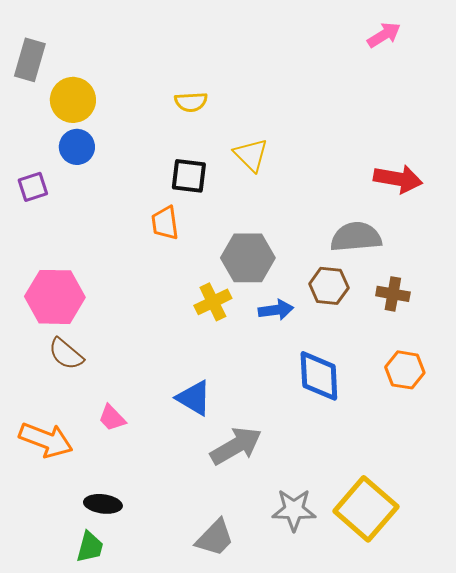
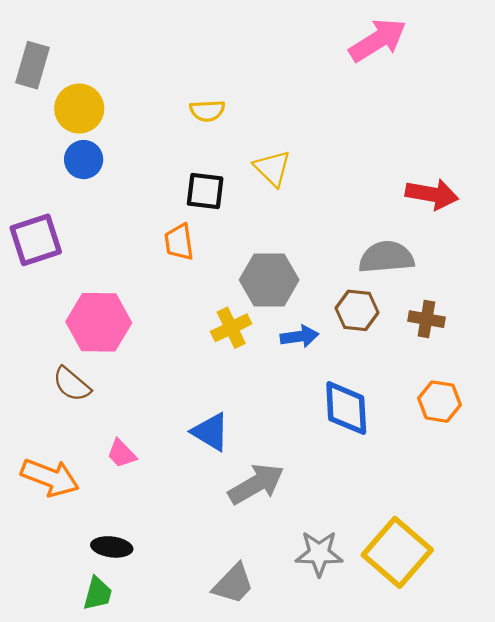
pink arrow: (384, 35) -> (378, 40), moved, size x1.6
purple square: (33, 187) -> (36, 240), moved, size x1.6
pink hexagon: (55, 297) -> (99, 322), moved

